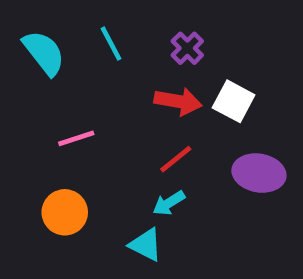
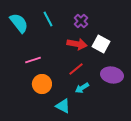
cyan arrow: (169, 203) -> (82, 88), moved
orange circle: (65, 212) -> (42, 84), moved

